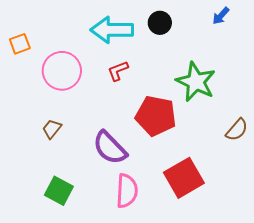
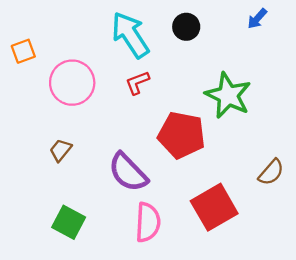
cyan arrow: (112, 30) -> (130, 35), turned 57
brown semicircle: (237, 130) -> (271, 172), moved

